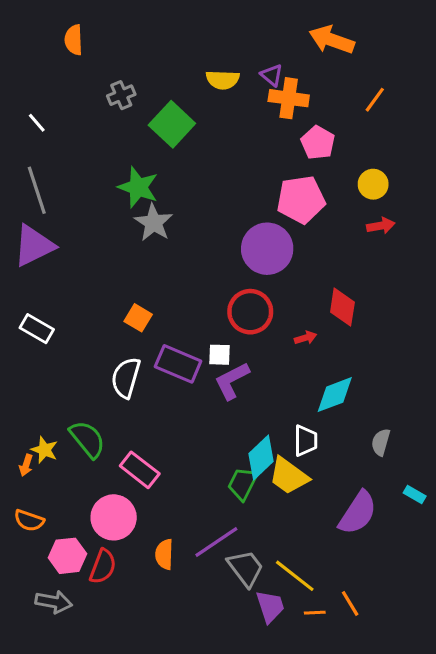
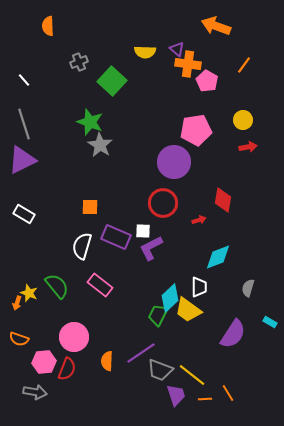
pink pentagon: (318, 143) -> (207, 81), moved
orange square: (138, 318) -> (90, 207), turned -30
pink rectangle: (140, 470) -> (100, 285), moved
gray trapezoid: (246, 568) -> (160, 370), turned 148

